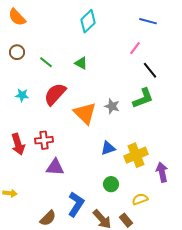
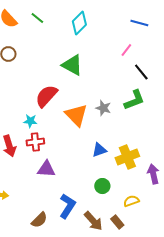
green line: (46, 62) -> (37, 18), moved
green triangle: (81, 63) -> (72, 65), size x1.6
cyan star: (22, 95) -> (30, 121), moved

